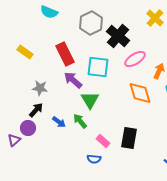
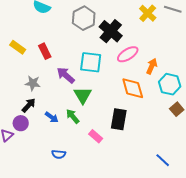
red rectangle: (65, 54) -> (45, 51), moved, size x0.7
black rectangle: (129, 138) -> (119, 119), moved
blue semicircle: (94, 159) -> (59, 154), moved

